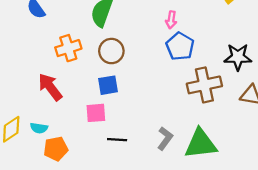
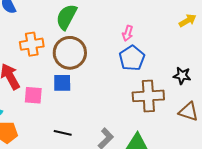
brown circle: (111, 51) -> (70, 53), size x1.4
black star: (238, 57) -> (182, 76), size x0.7
pink square: (96, 113) -> (33, 95), moved

